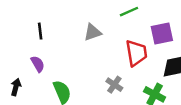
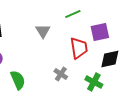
gray triangle: (93, 32) -> (43, 31), turned -42

